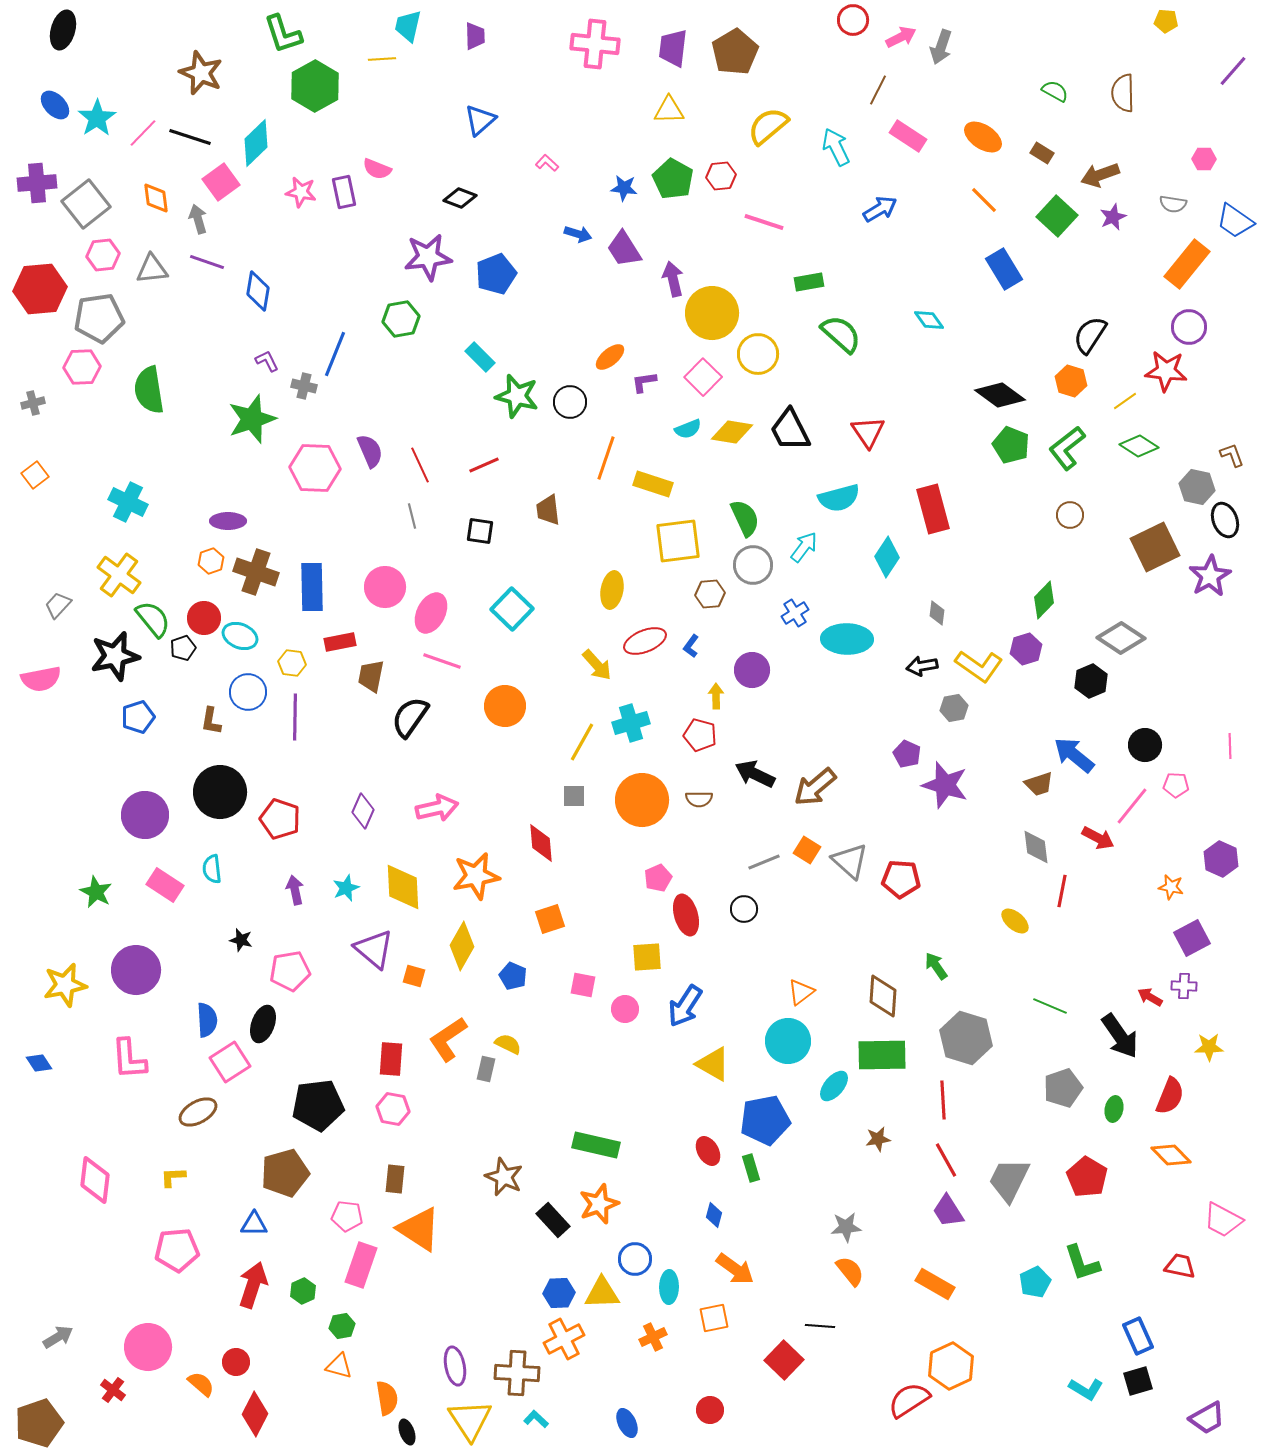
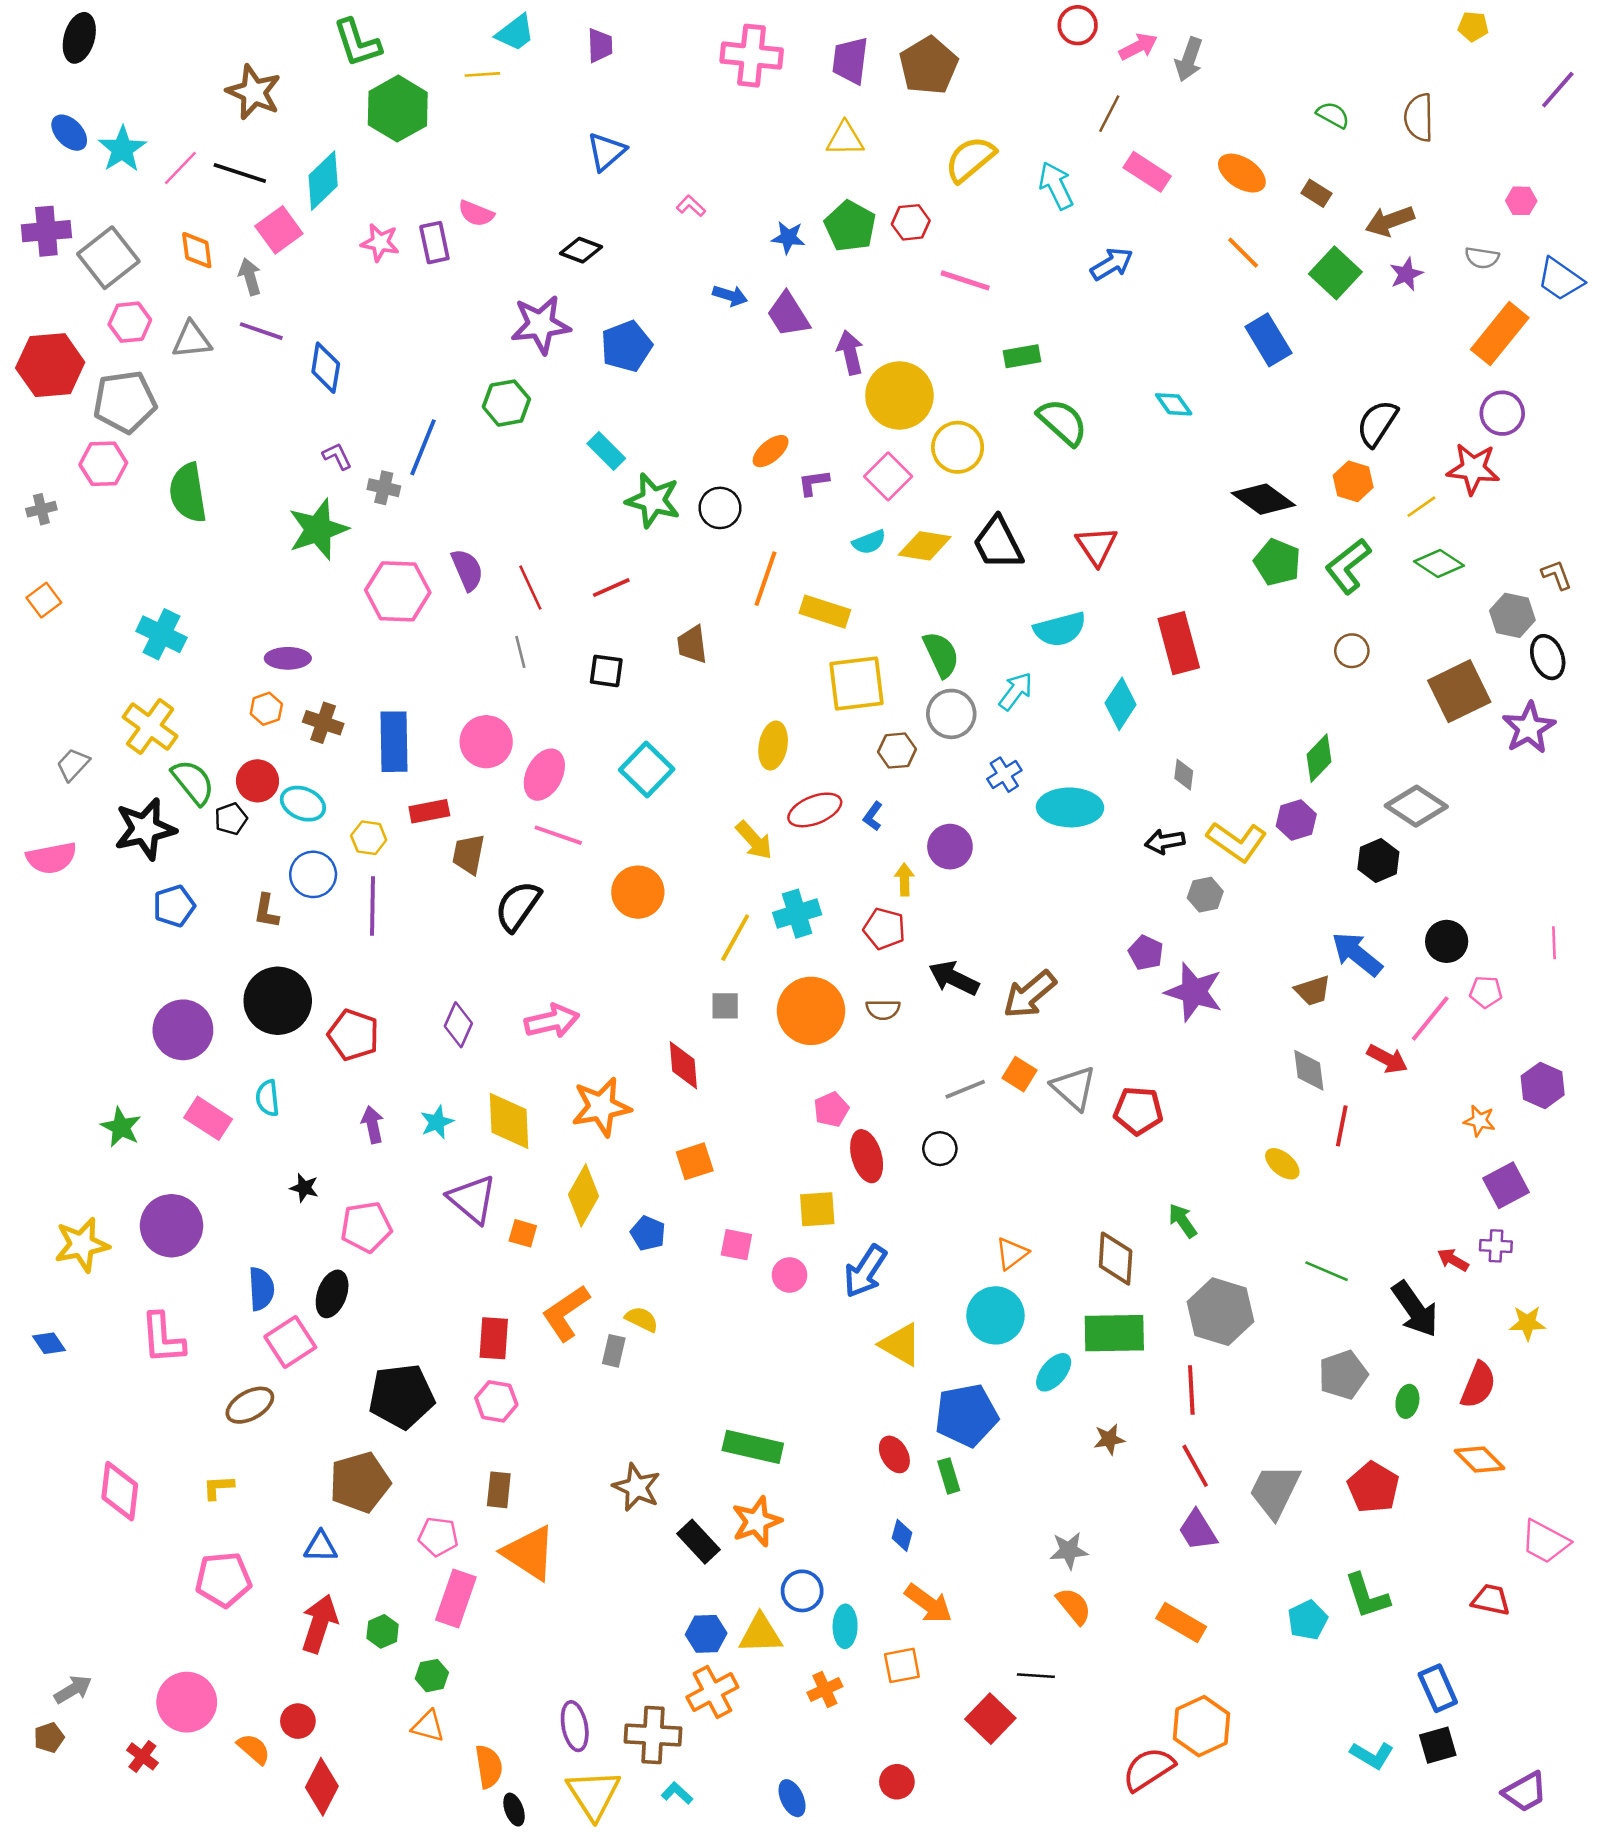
cyan trapezoid: (408, 26) -> (515, 33), turned -140
brown cross: (256, 572) -> (323, 723), size x0.7
brown pentagon: (39, 1423) -> (49, 1738), moved, size x0.5

